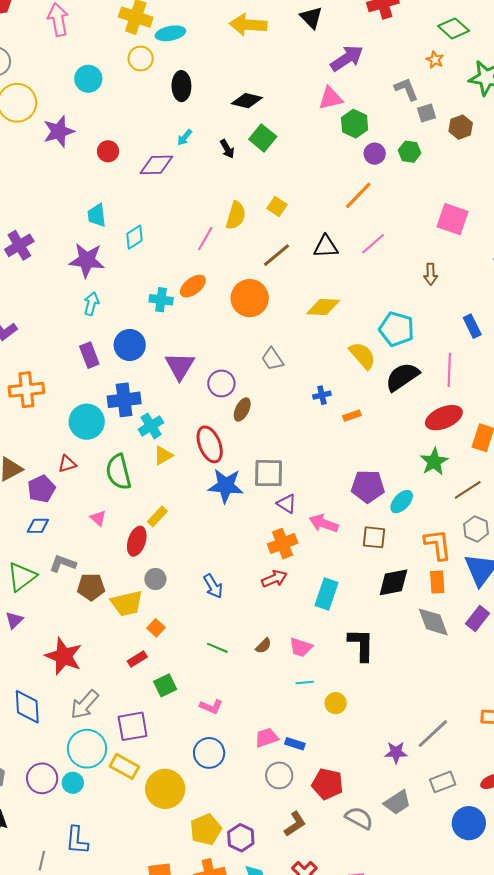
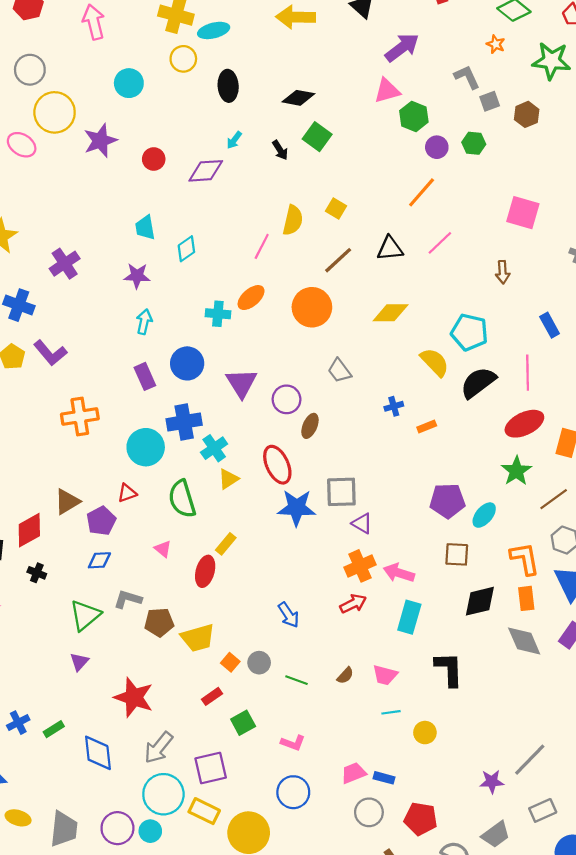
purple star: (87, 260) -> (137, 276), size x0.7
pink arrow: (324, 523) -> (399, 573), moved
gray circle: (155, 579) -> (259, 663), moved

